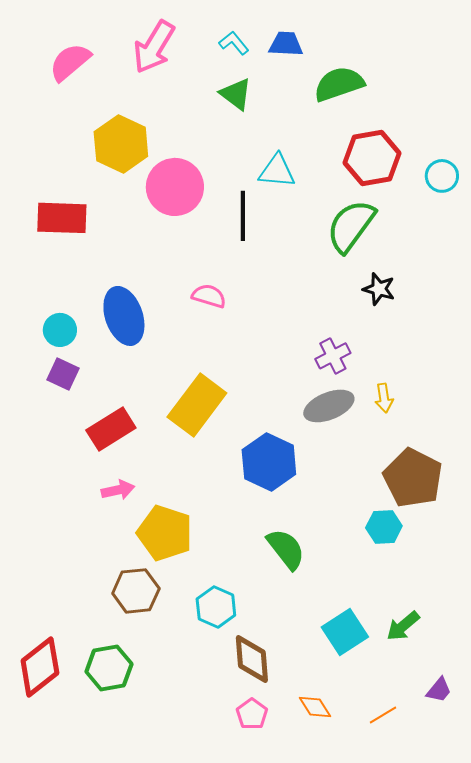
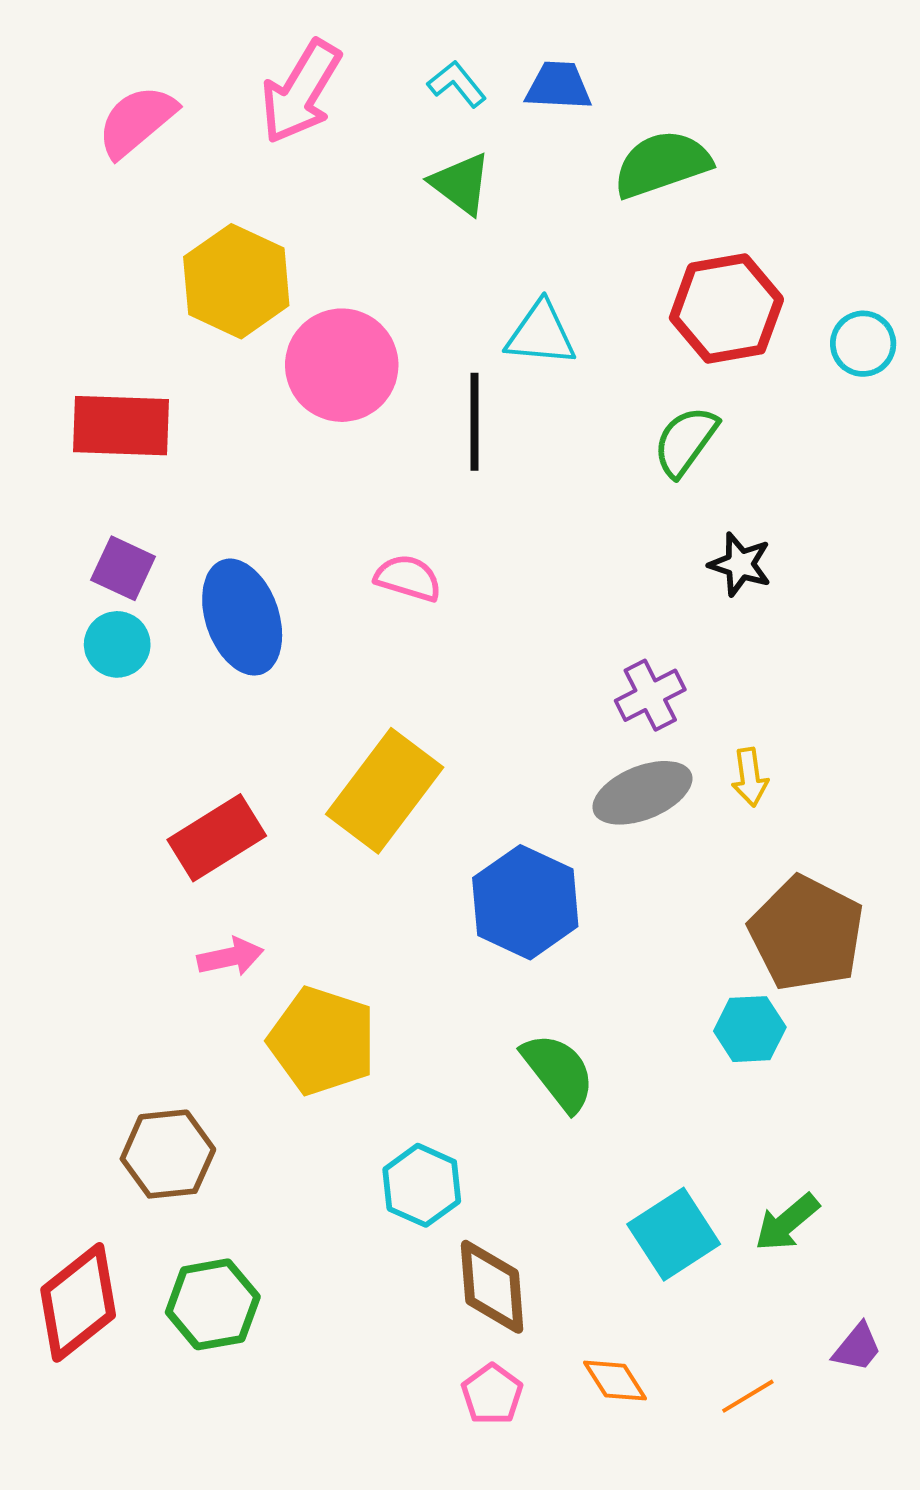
green semicircle: (351, 226) -> (685, 441), size x0.7
purple square: (63, 374) -> (123, 568), moved
brown hexagon: (136, 591) -> (168, 1154), moved

